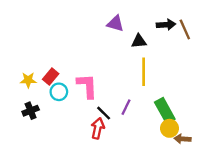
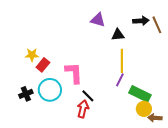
yellow star: (28, 80) -> (32, 55), moved
cyan circle: (59, 92) -> (50, 90), moved, size x1.5
purple line: (126, 107) -> (120, 80), moved
green rectangle: (165, 111) -> (140, 94), turned -35

